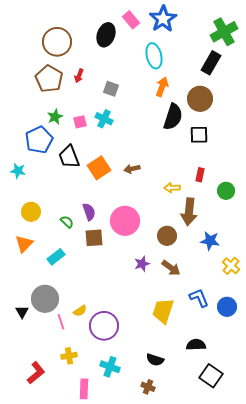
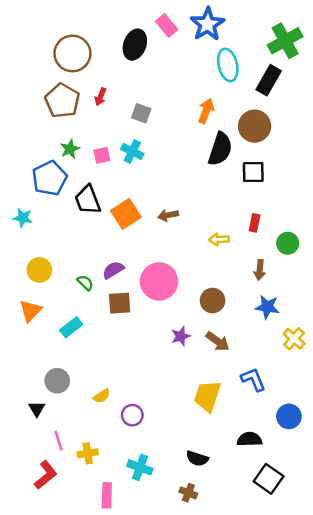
cyan ellipse: (154, 56) -> (228, 65), moved
purple semicircle: (89, 212) -> (113, 270), turned -102
brown arrow: (189, 212) -> (260, 270), moved, size x0.6
gray circle: (45, 299) -> (57, 381), size x0.7
blue circle: (227, 307) -> (289, 416), moved
black triangle: (22, 312) -> (37, 409), moved
pink line: (61, 322) -> (58, 441), moved
purple circle: (104, 326) -> (132, 415), size x0.6

